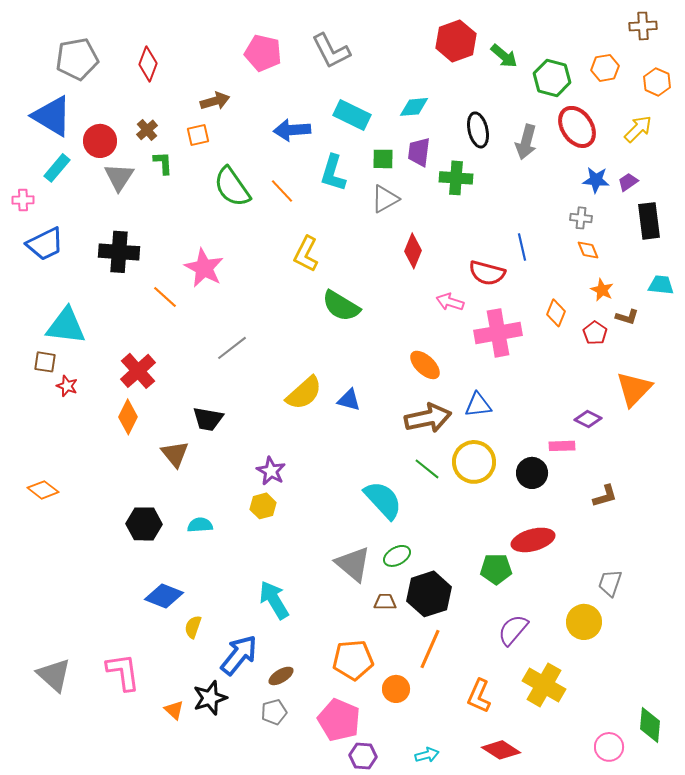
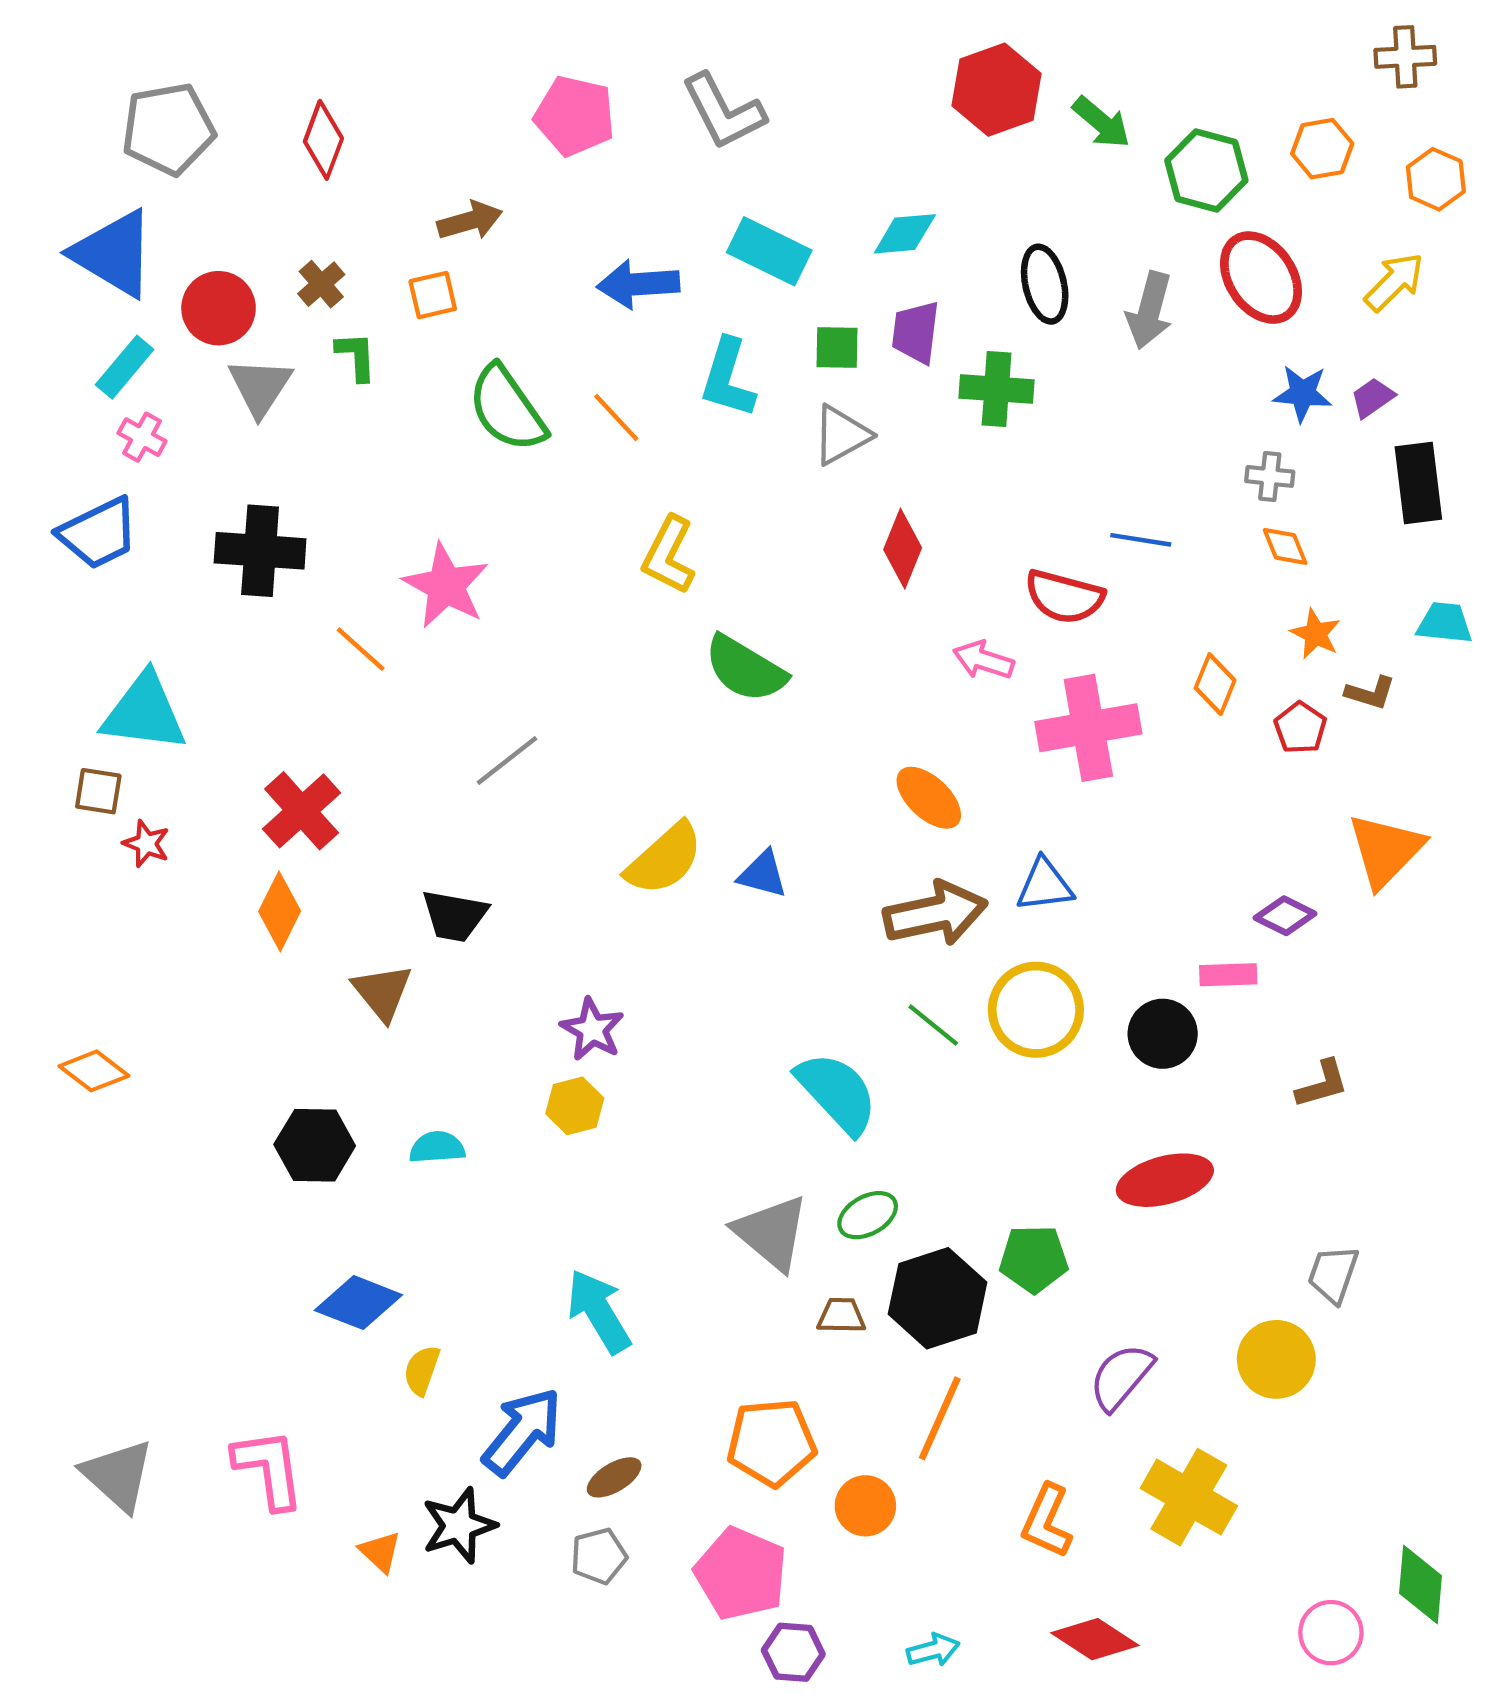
pink cross: (23, 200) -> (142, 437), moved, turned 30
blue line: (522, 247) -> (1141, 540), turned -68
green pentagon: (496, 569) -> (1034, 1259), moved

